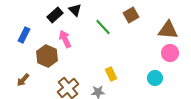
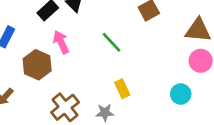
green line: (103, 27) -> (112, 42), moved

